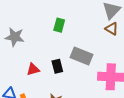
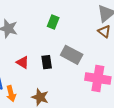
red triangle: (33, 69) -> (23, 62), turned 40

